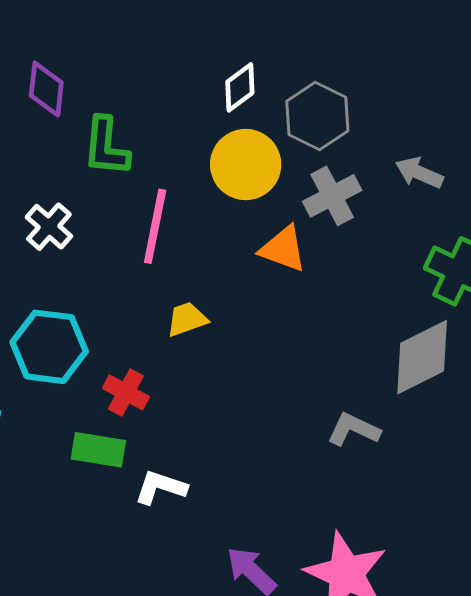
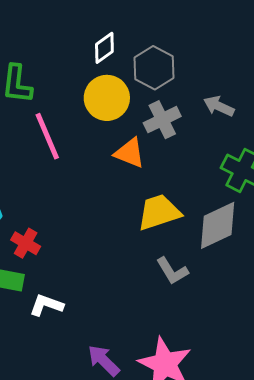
pink line: (155, 226) -> (47, 136), turned -36
yellow trapezoid: (187, 319) -> (159, 212), moved, size x1.6
gray L-shape: (354, 429) -> (172, 271), turned -148

